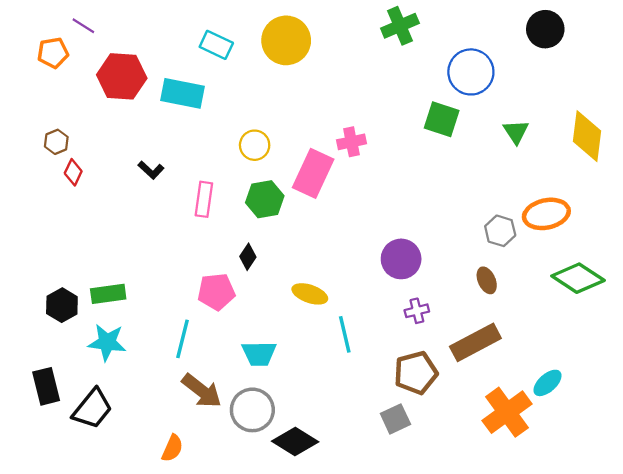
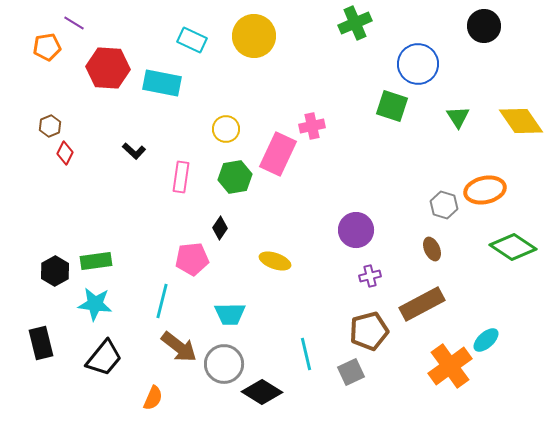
yellow diamond: (587, 136) -> (521, 121), turned -42
cyan line: (345, 334) -> (306, 354), moved
black trapezoid: (92, 409) -> (104, 358), moved

